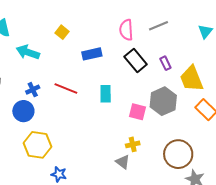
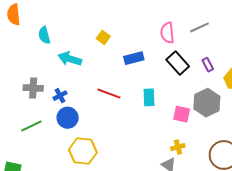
blue cross: (33, 90) -> (60, 96), moved

